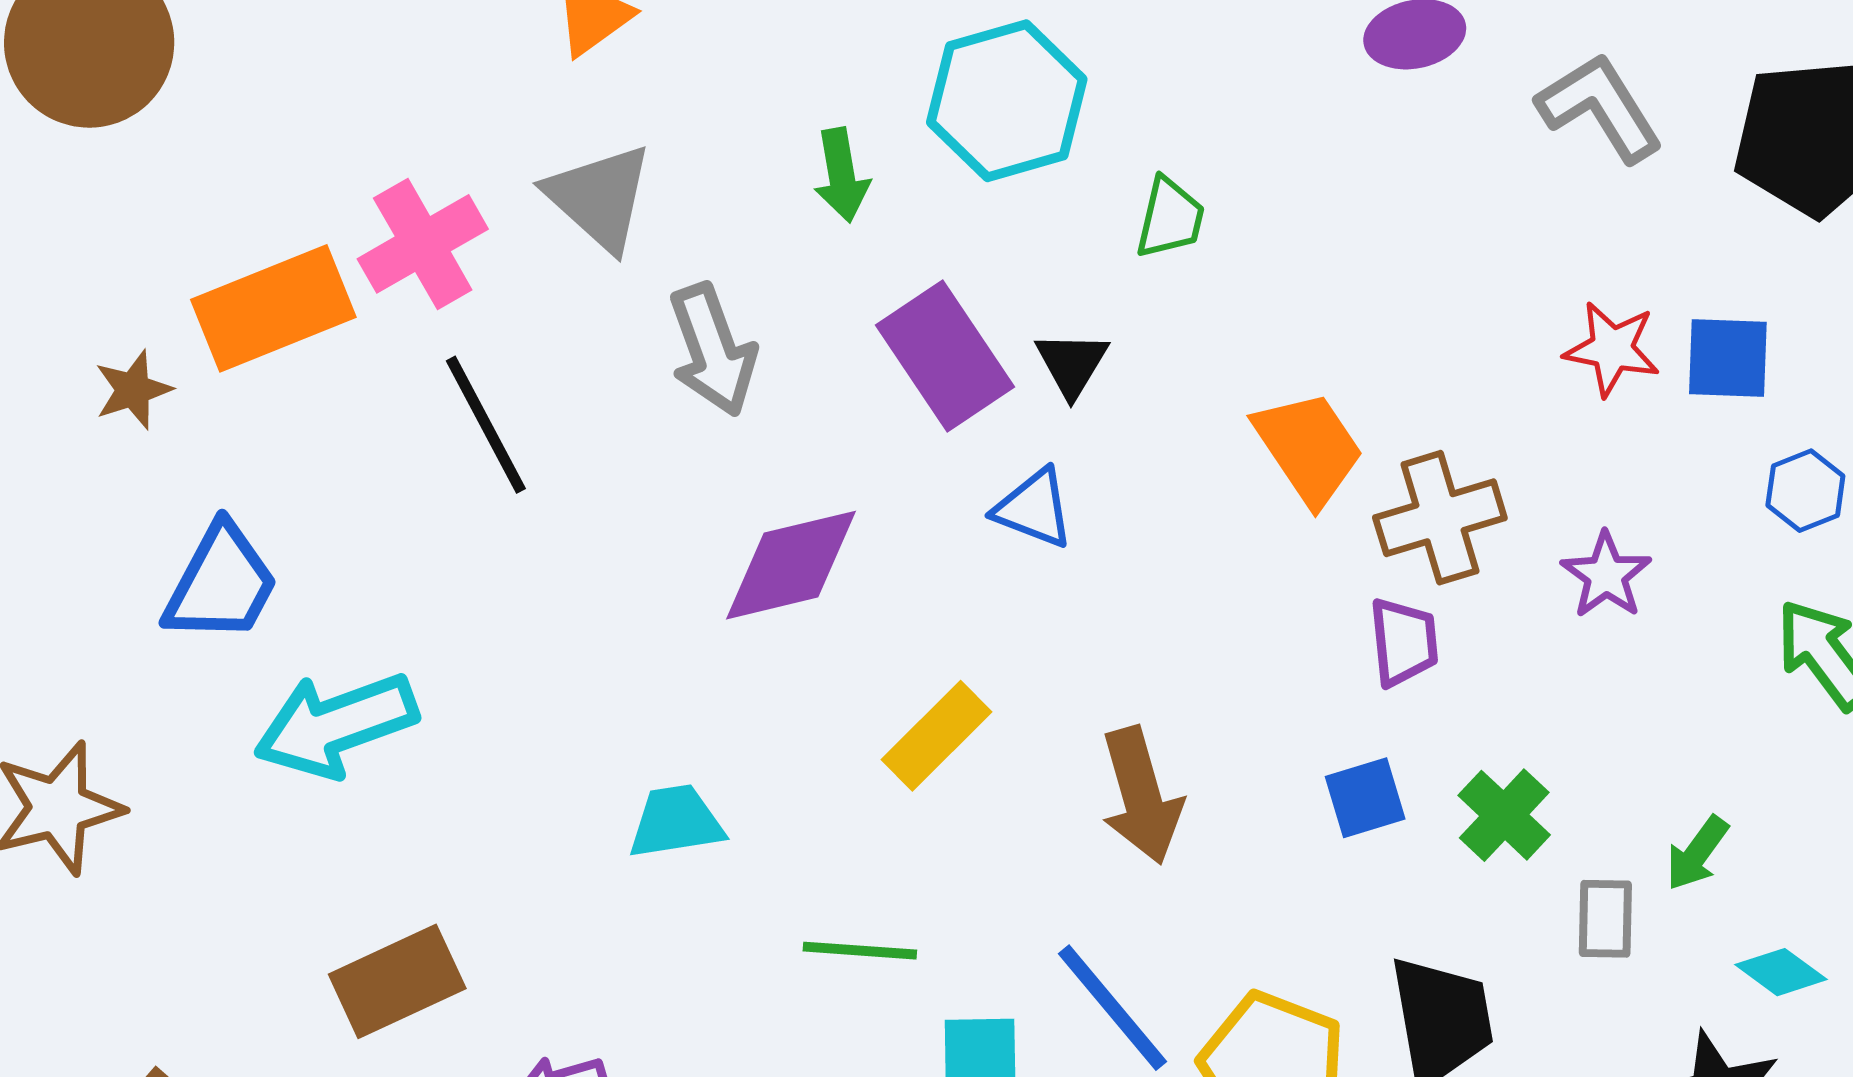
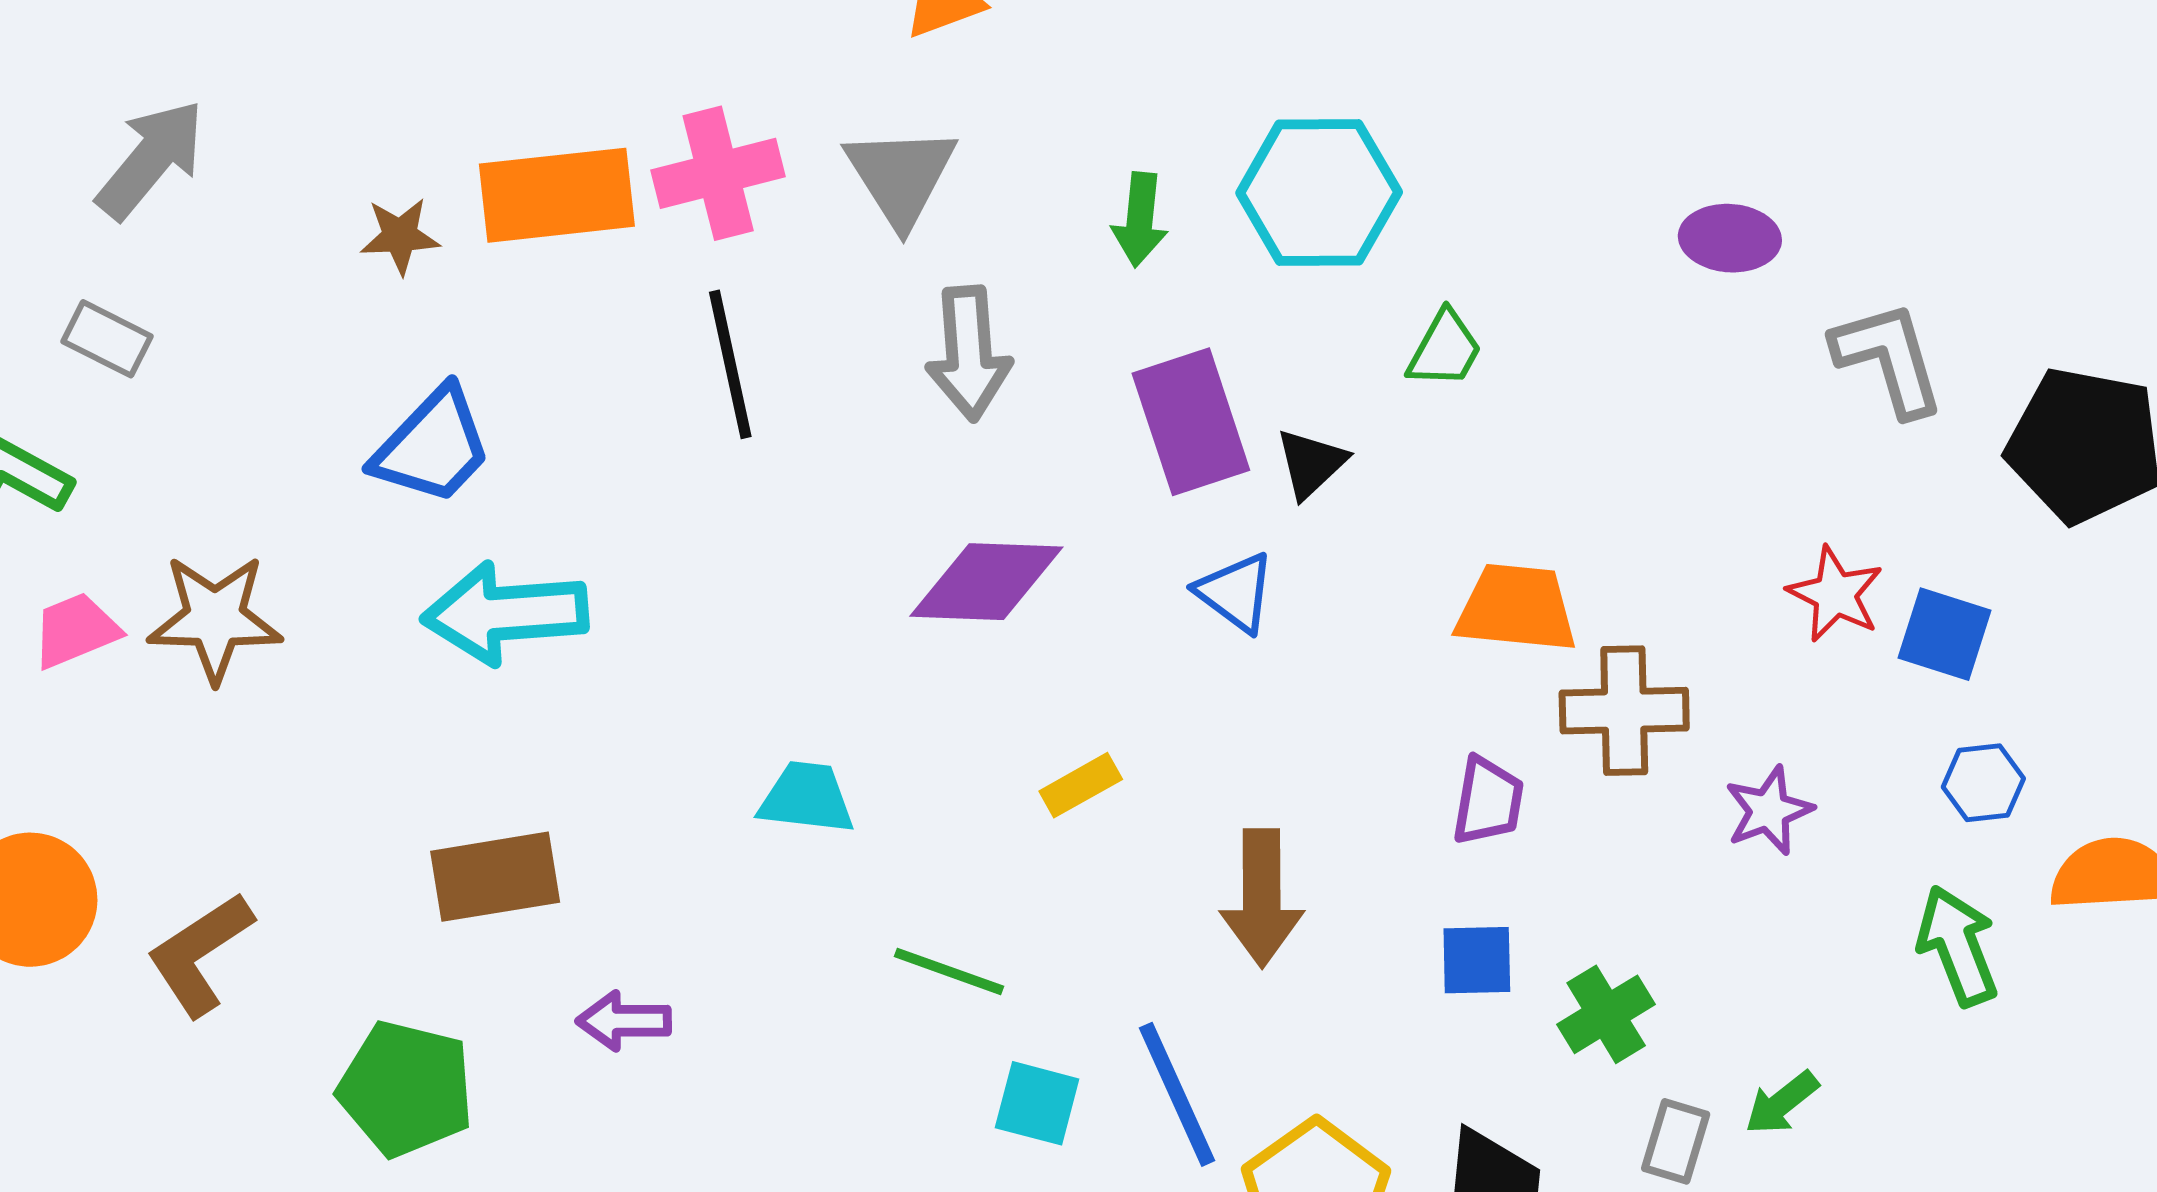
orange trapezoid: (1309, 448) -> (1516, 608), turned -66
purple trapezoid: (1404, 642) -> (1488, 801), moved
yellow rectangle: (937, 736) -> (1081, 785), size x0.7

